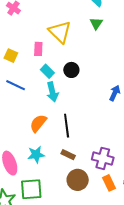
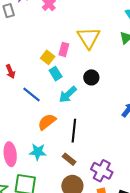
yellow square: (11, 56) -> (48, 57), moved
cyan rectangle: (47, 71) -> (56, 74), moved
blue line: (16, 85) -> (31, 94), moved
cyan arrow: (52, 92) -> (68, 94), turned 48

